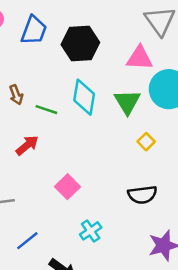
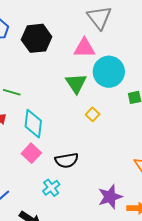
cyan diamond: (84, 97) -> (33, 124), moved
black semicircle: (142, 195) -> (67, 160), moved

